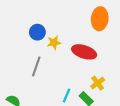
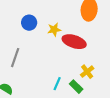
yellow star: (54, 43) -> (54, 30), moved
gray line: (36, 66) -> (15, 58), moved

